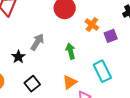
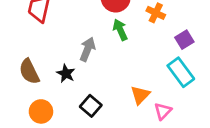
purple square: (111, 36) -> (184, 40), moved
green arrow: (70, 51) -> (120, 30), moved

